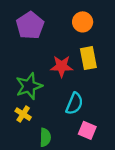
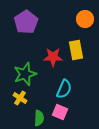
orange circle: (83, 22) -> (85, 19), moved
pink square: (87, 130) -> (60, 112), moved

